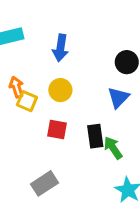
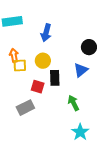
yellow square: (27, 101) -> (20, 65), turned -32
black rectangle: (95, 136) -> (55, 78), moved
gray rectangle: (44, 183) -> (25, 108), moved

